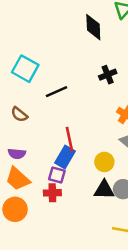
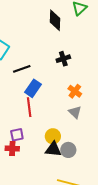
blue rectangle: (65, 157) -> (33, 88), moved
yellow circle: (104, 162) -> (53, 136), moved
purple square: (57, 175) -> (17, 135), turned -32

